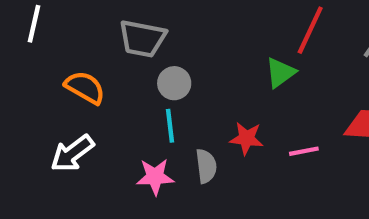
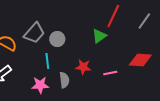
gray trapezoid: (142, 39) -> (34, 33), moved, turned -60
gray circle: (174, 83) -> (57, 39), moved

